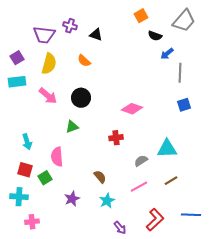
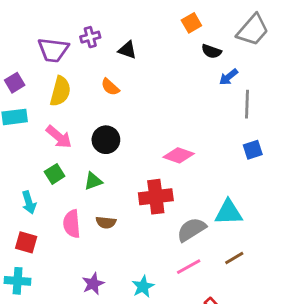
purple cross: (70, 26) -> (90, 37), turned -32
red cross: (116, 138) -> (156, 197), size x1.6
gray semicircle: (141, 161) -> (191, 230), size x1.5
brown semicircle: (100, 177) -> (106, 222), moved, turned 136
green square: (45, 178) -> (55, 174), moved

